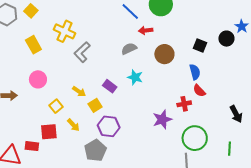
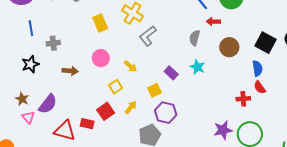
black square: (200, 45) -> (266, 43), size x1.5
gray semicircle: (129, 49) -> (195, 38), turned -56
yellow arrow: (79, 91) -> (130, 66), moved
purple star: (162, 119) -> (223, 130), moved
yellow arrow: (73, 125) -> (131, 107), turned -104
red square: (49, 132) -> (106, 111), turned -36

